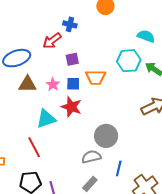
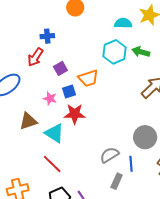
brown triangle: (27, 84) -> (28, 121), moved
cyan triangle: (46, 119) -> (54, 133), turned -50
gray circle: (106, 136) -> (145, 137), moved
blue line: (119, 168) -> (131, 164), moved

